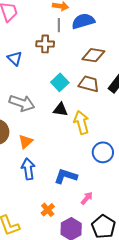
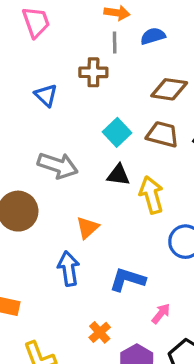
blue semicircle: (83, 21) -> (153, 36), size x0.7
orange triangle: (26, 142) -> (87, 228), moved

